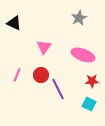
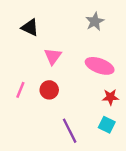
black triangle: (14, 23) -> (30, 27), moved
purple line: (58, 89) -> (70, 131), moved

